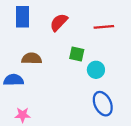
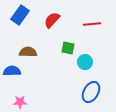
blue rectangle: (23, 17) -> (20, 15), turned 36
blue ellipse: (103, 104) -> (91, 92), turned 55

